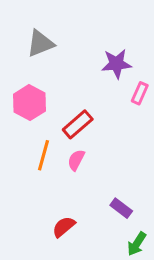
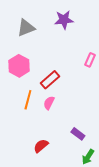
purple star: (117, 64) -> (64, 20), moved

